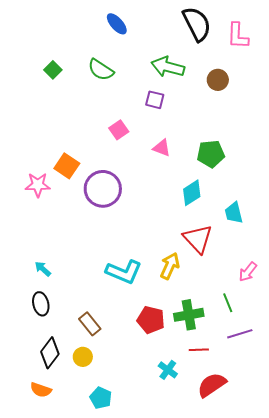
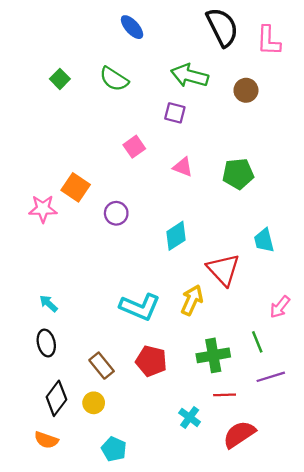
purple circle: (103, 189) -> (116, 213), size x0.6
cyan diamond: (192, 193) -> (176, 236), moved
red pentagon: (151, 320) -> (151, 361), moved

